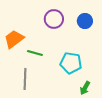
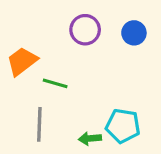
cyan pentagon: (71, 63) -> (123, 126), moved
green arrow: (85, 88) -> (90, 138), moved, turned 56

